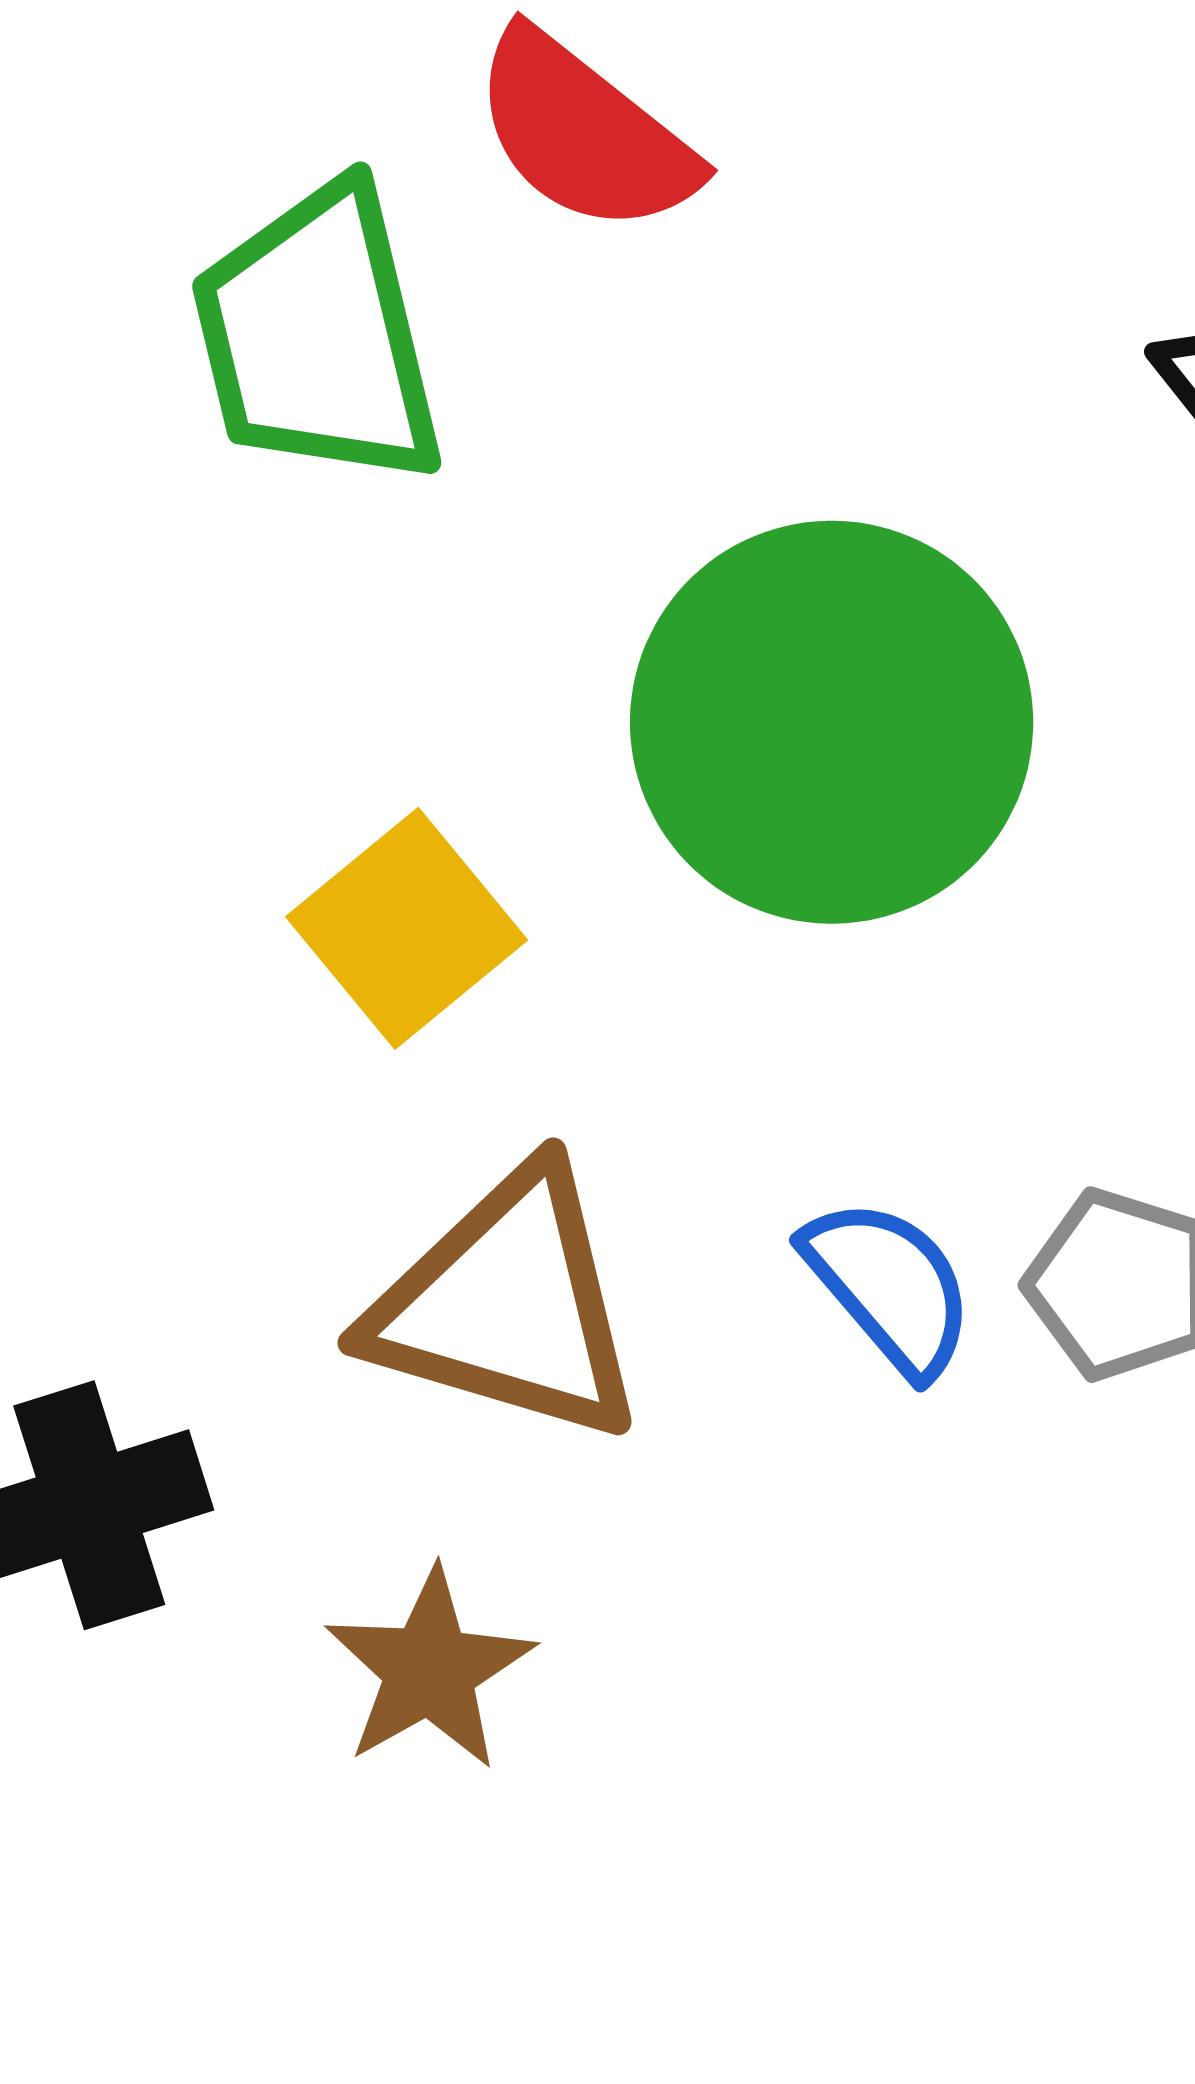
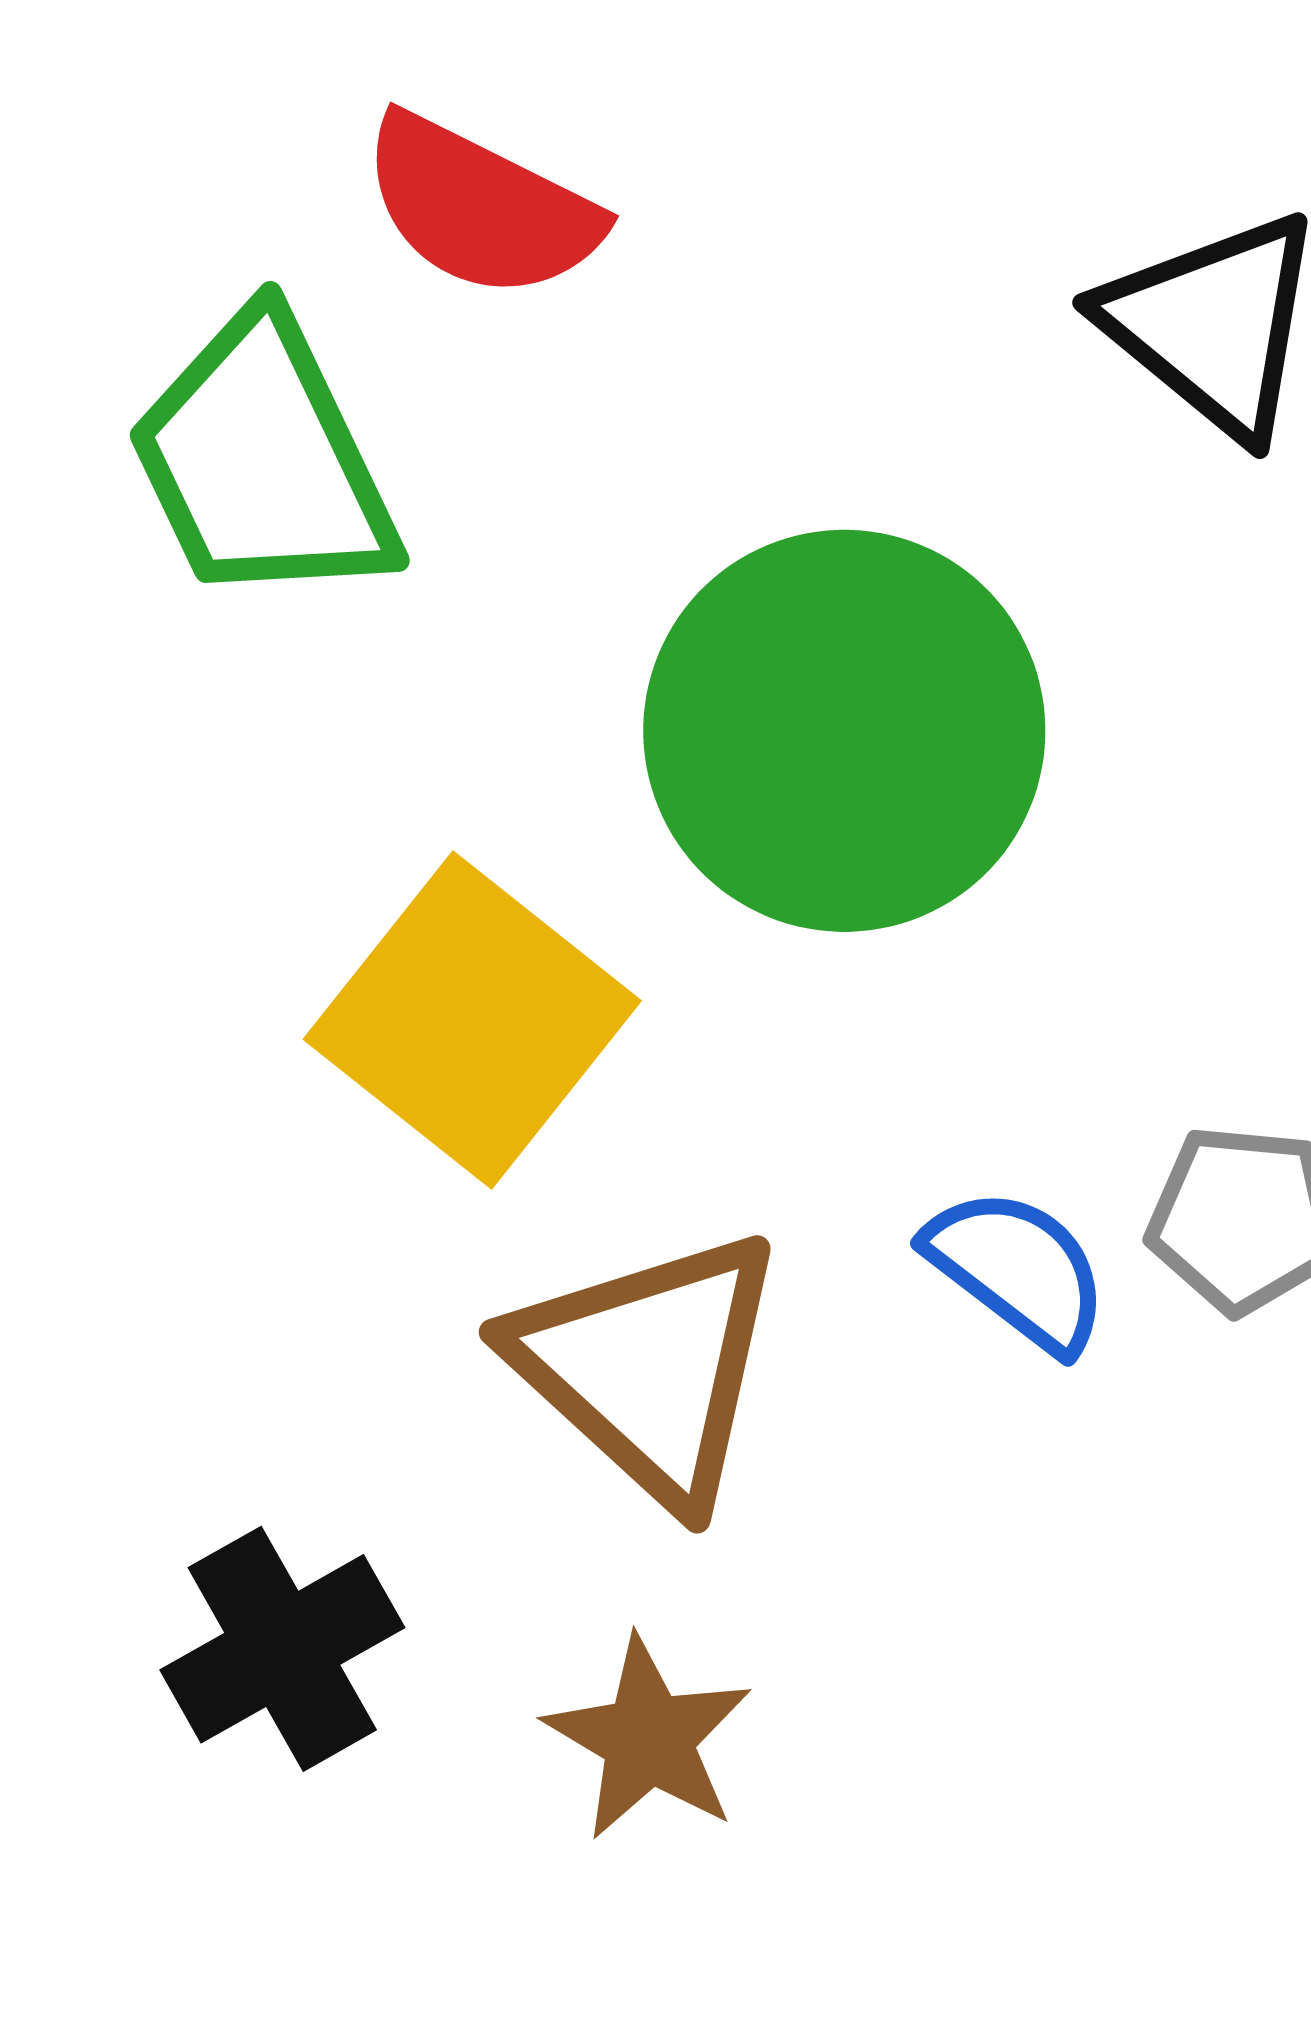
yellow square: (407, 928) -> (472, 1020), size x1.4
brown triangle: (507, 1305) -> (649, 1367), turned 38

